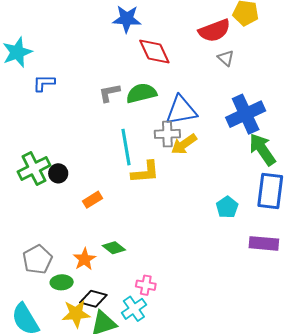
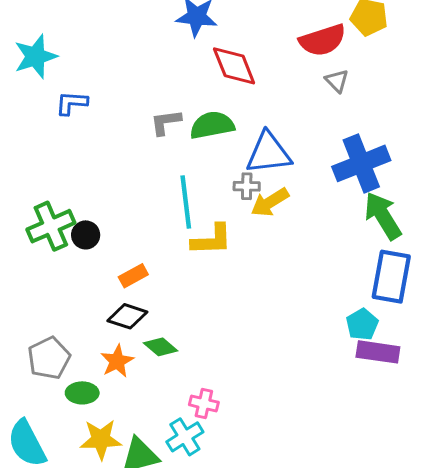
gray cross: (167, 134) -> (247, 186), size x0.7
cyan pentagon: (227, 207) -> (362, 324), moved
black diamond: (93, 299) -> (127, 316), moved

